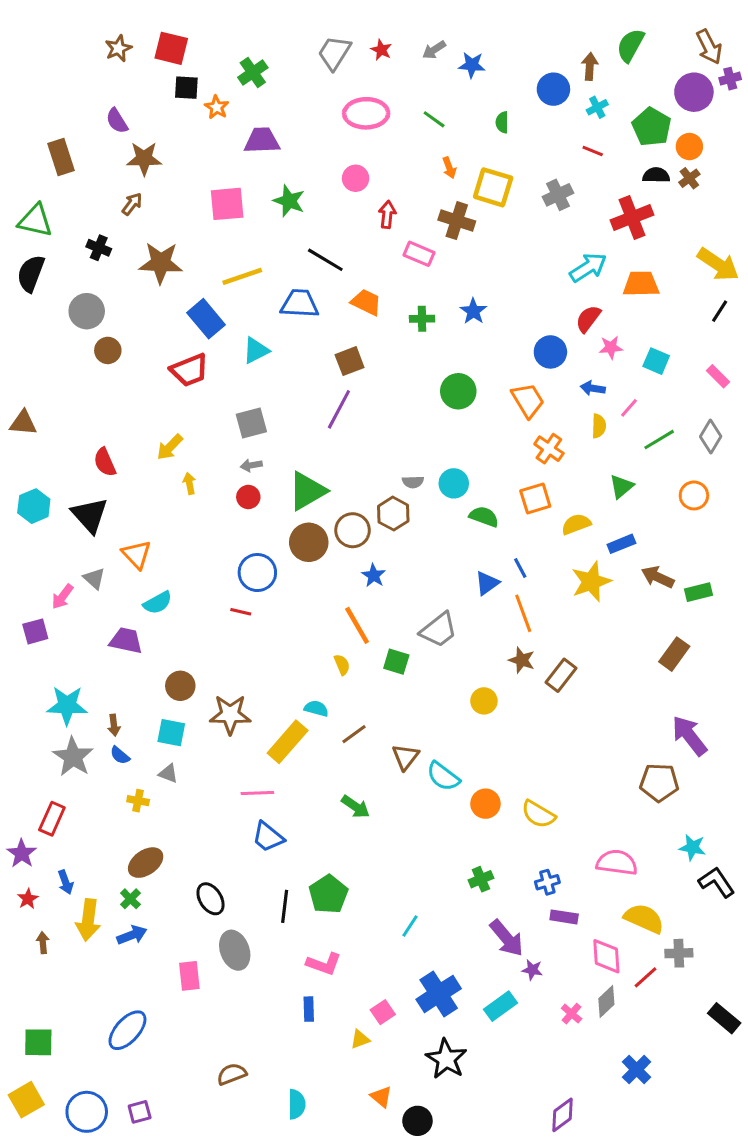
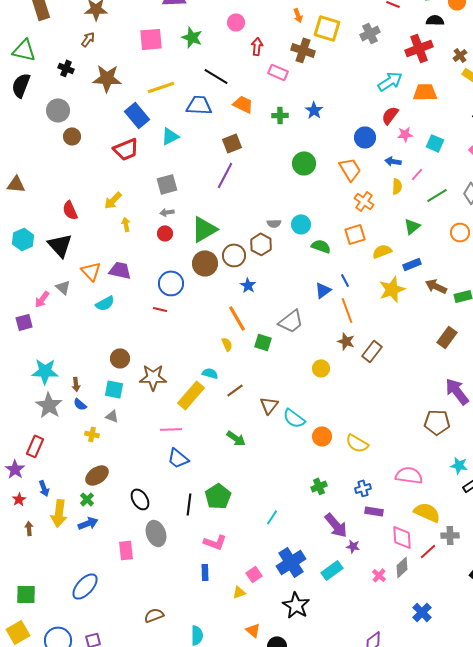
brown cross: (689, 178) -> (460, 55), moved
purple trapezoid: (126, 640) -> (120, 270), moved

